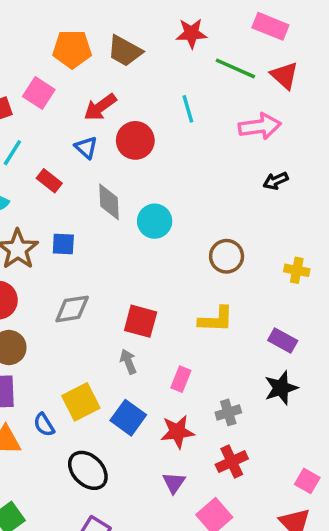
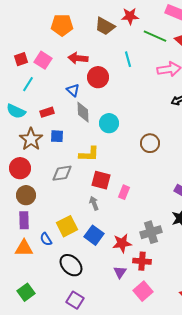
brown trapezoid: (125, 51) -> (105, 26), moved
pink square: (39, 93) -> (43, 60), moved
red arrow: (100, 107) -> (78, 58), turned 42
blue triangle: (86, 147) -> (73, 90), moved
red rectangle: (49, 181) -> (47, 112), moved, turned -56
yellow L-shape: (216, 319) -> (89, 154), moved
pink rectangle: (181, 379) -> (124, 192), moved
gray cross: (228, 412) -> (151, 232), size x1.5
red cross: (232, 462) -> (142, 261), moved, turned 30

